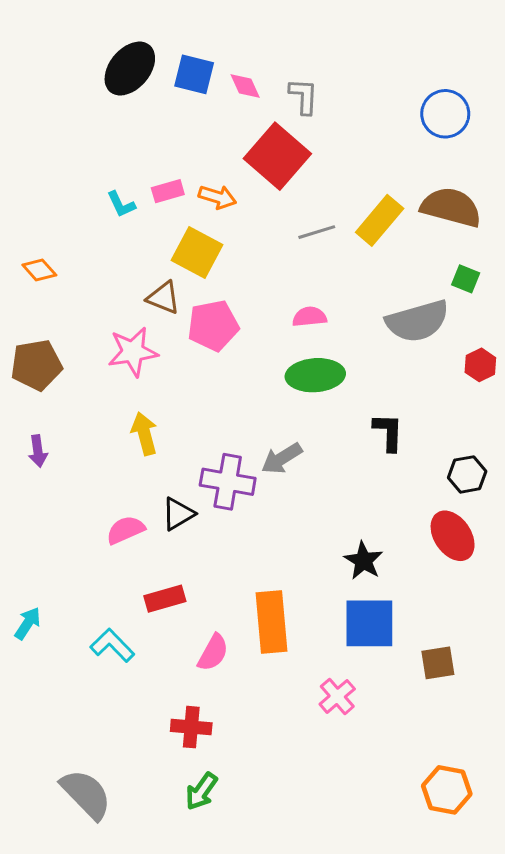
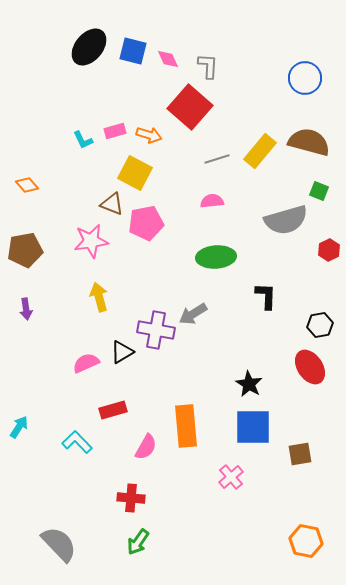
pink semicircle: (309, 317) -> (212, 201), moved

